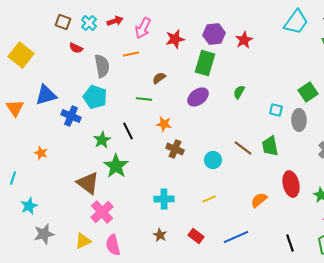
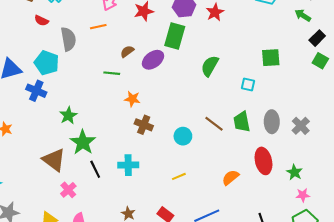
green semicircle: (239, 92) -> (210, 66), size x1.5
green square: (308, 92) -> (271, 58), moved, turned 30
cyan pentagon: (95, 97) -> (47, 63), moved
purple ellipse: (198, 97) -> (153, 60), moved
gray ellipse: (299, 120) -> (272, 122), moved
black line: (128, 131) -> (95, 169), moved
cyan cross: (164, 199) -> (128, 165), moved
pink cross: (102, 212) -> (68, 190), size x0.7

